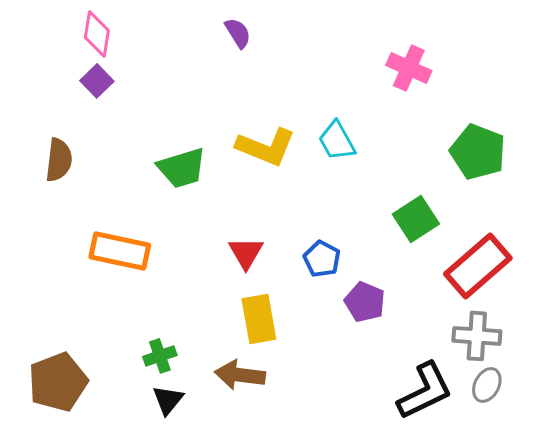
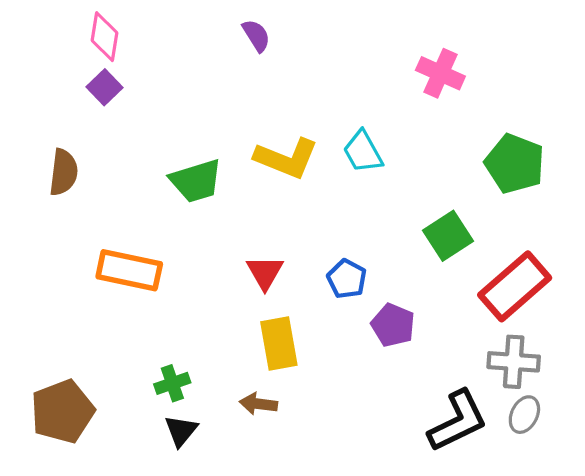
brown arrow: (240, 375) -> (258, 404), size x0.7

